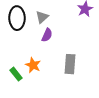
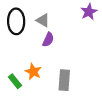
gray triangle: (42, 17) -> (43, 20), turned -48
gray rectangle: (70, 64) -> (64, 80), moved

